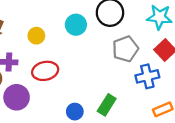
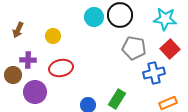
cyan circle: (76, 25) -> (94, 17), moved
gray pentagon: (125, 49) -> (134, 48), turned 30

